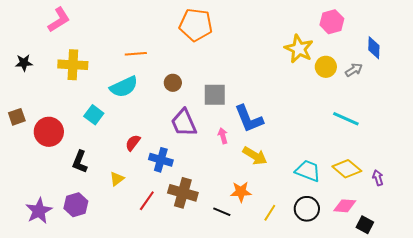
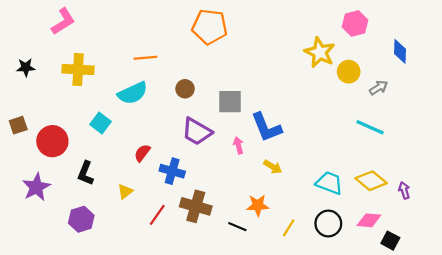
gray arrow: (354, 70) -> (379, 88), moved
purple trapezoid: (184, 123) -> (197, 132), turned -36
yellow arrow: (255, 156) -> (273, 167), size x0.7
purple star: (39, 211) -> (36, 187), moved

